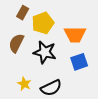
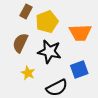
blue square: (79, 62) -> (79, 69), moved
yellow star: (24, 84) -> (28, 73), moved

